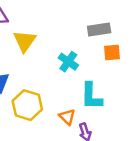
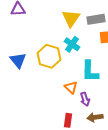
yellow triangle: (25, 41) -> (71, 18), moved
yellow hexagon: (27, 105) -> (49, 56), moved

